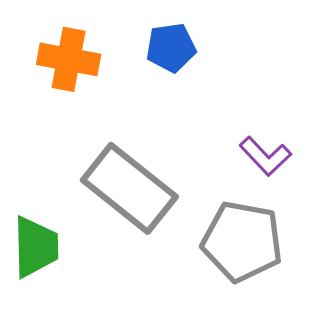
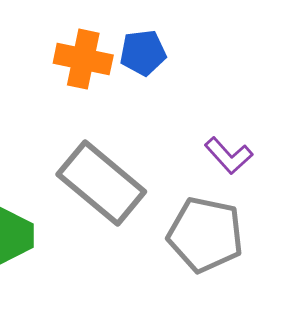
orange cross: (69, 59) -> (83, 59), moved

